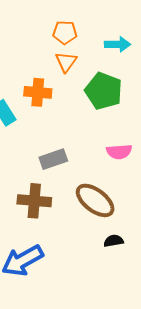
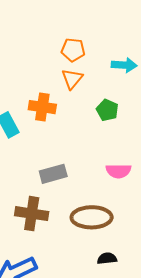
green pentagon: (104, 91) -> (107, 110), size x0.6
brown ellipse: (95, 200) -> (92, 217), turned -42

